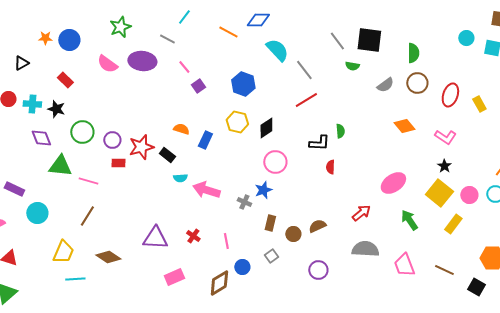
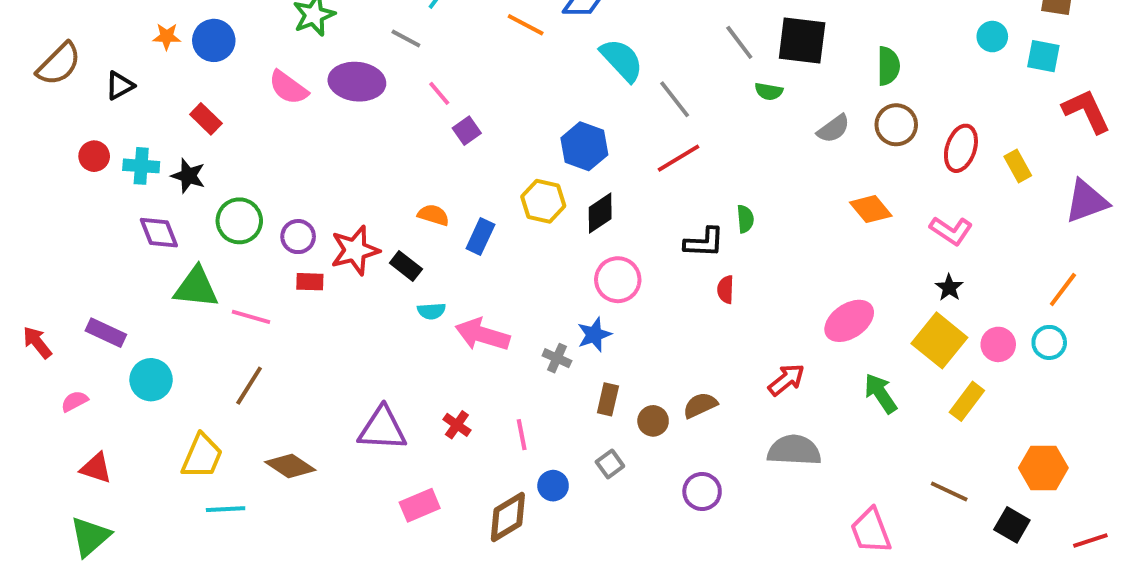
blue hexagon: (243, 84) -> (584, 146), moved
pink trapezoid: (404, 265) -> (871, 531), moved

